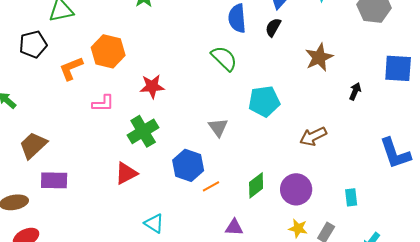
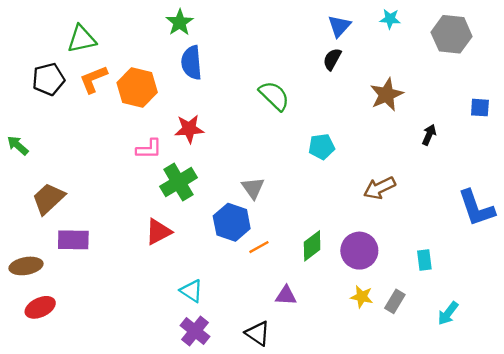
blue semicircle: (237, 18) -> (192, 63), moved
orange L-shape: (71, 68) -> (93, 79), moved
blue square: (398, 68) -> (480, 108), size x0.6
cyan pentagon: (264, 101) -> (322, 147), size x0.7
pink L-shape: (103, 103) -> (149, 149), moved
gray triangle: (218, 127) -> (253, 188), moved

